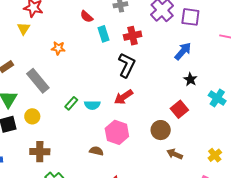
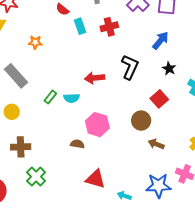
black L-shape: (127, 65) -> (130, 67), moved
red arrow: (124, 97) -> (95, 78), moved, turned 30

